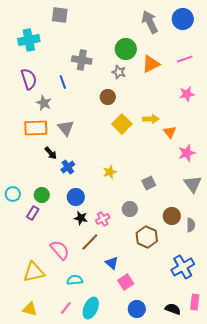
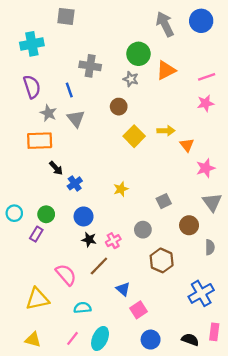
pink line: (185, 59) -> (207, 77), moved
gray triangle: (66, 128) -> (76, 119), moved
brown circle: (172, 216) -> (189, 225), moved

